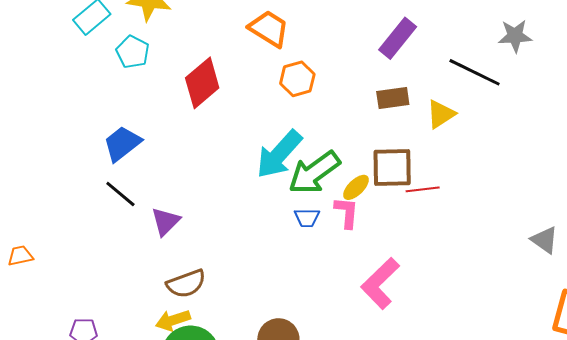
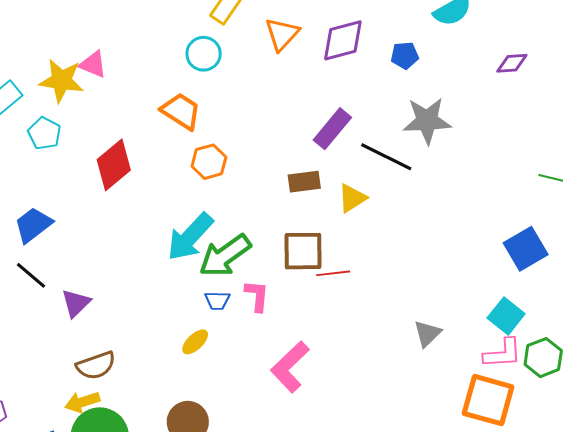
gray star: (515, 36) -> (427, 121), size x1.4
purple rectangle: (398, 38) -> (332, 129), moved
yellow ellipse: (356, 187) -> (195, 342), moved
gray triangle: (545, 240) -> (427, 334), moved, turned 40

